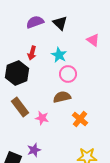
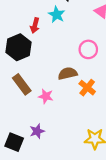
cyan star: (59, 55) -> (57, 15), moved
pink circle: (68, 74) -> (88, 49), moved
orange cross: (80, 119) -> (87, 88), moved

